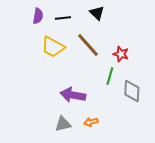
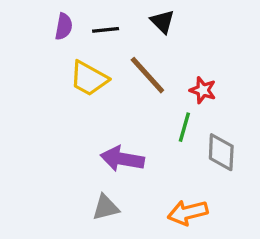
orange arrow: (91, 122) -> (188, 213), moved, size x1.6

